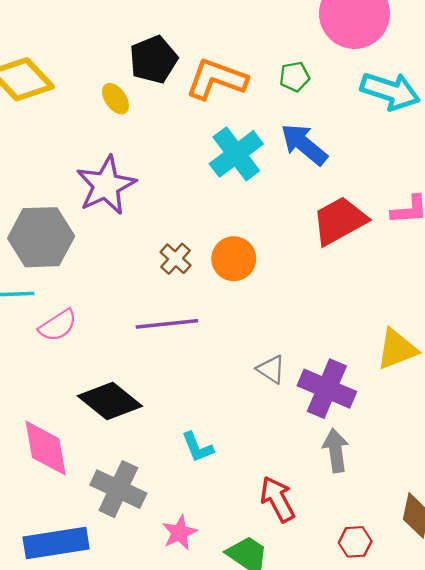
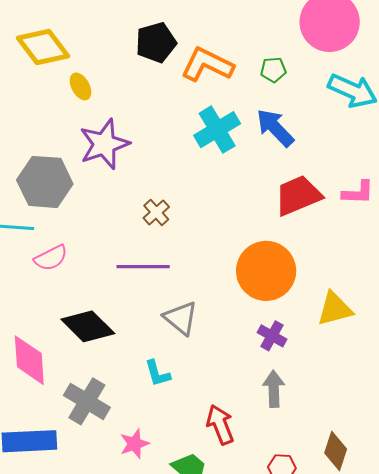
yellow ellipse: (116, 99) -> (80, 86), moved
orange circle: (234, 259) -> (266, 271), moved, size x1.6
gray triangle: (271, 369) -> (181, 318), moved, size x1.4
purple cross: (327, 389) -> (272, 336), size x0.6

